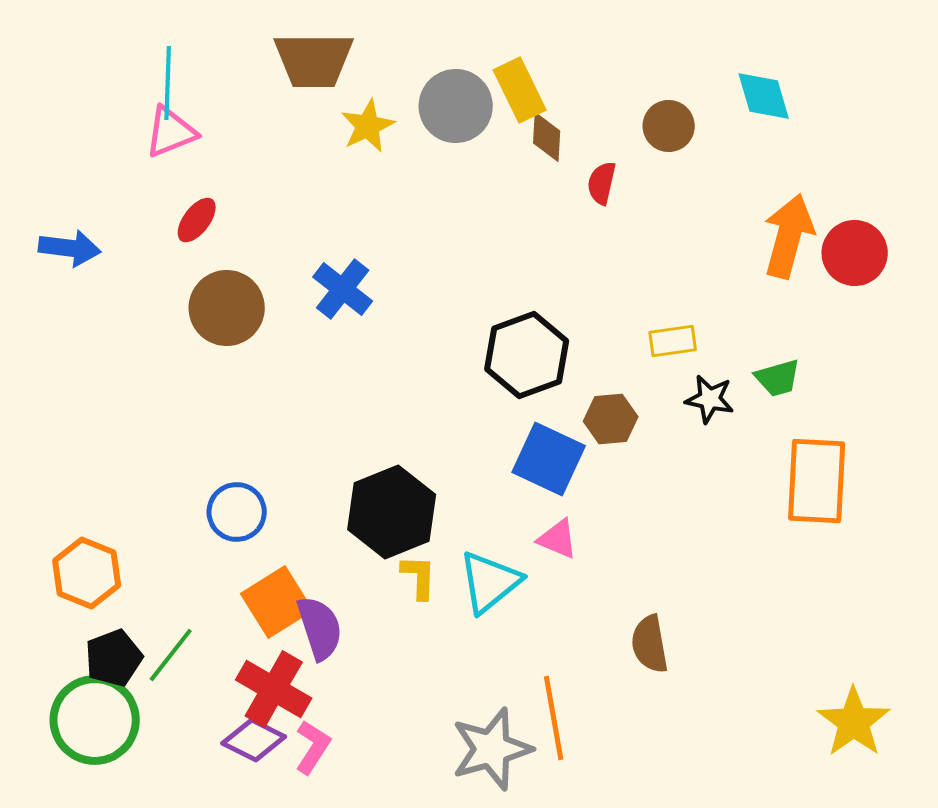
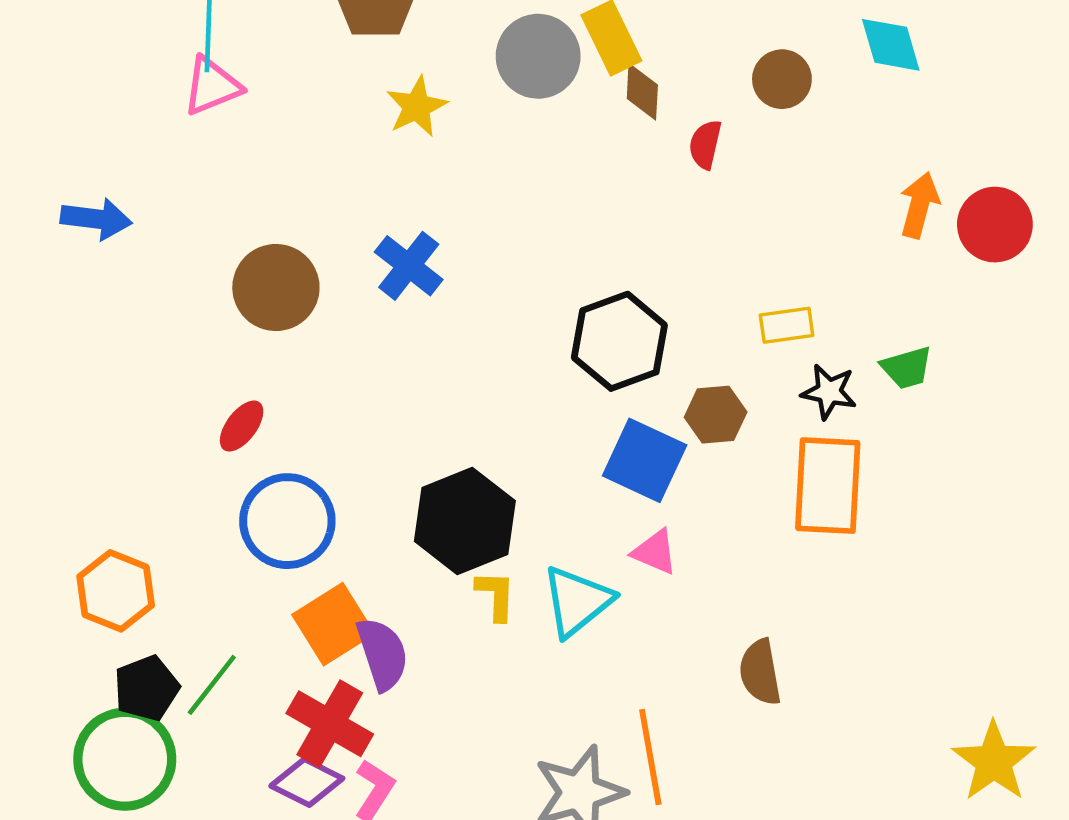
yellow star: (368, 126) -> (417, 107), moved
red ellipse: (197, 220) -> (242, 426), moved
orange arrow: (789, 236) -> (919, 205), size x0.7
orange rectangle: (817, 481) -> (828, 486), moved
blue circle: (237, 512) -> (287, 521), size x1.4

